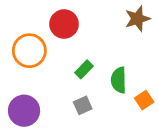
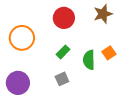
red circle: (64, 24) -> (64, 18), moved
orange square: (144, 100) -> (109, 53), moved

